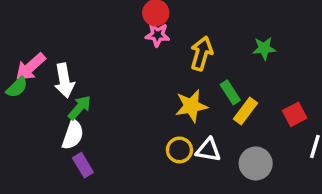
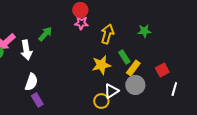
green arrow: (80, 108) -> (45, 34), moved
yellow circle: (179, 150) -> (101, 101), moved
white triangle: (208, 150) -> (111, 91), turned -42
gray circle: (256, 163) -> (135, 85), moved

